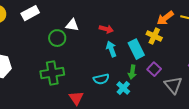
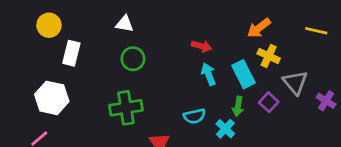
white rectangle: (30, 13) -> (71, 53), moved, turned -48
orange arrow: (165, 18) -> (259, 28), moved
white triangle: (72, 25) -> (125, 24), moved
gray triangle: (173, 85) -> (295, 83), moved

